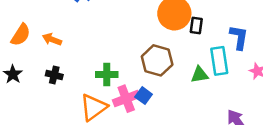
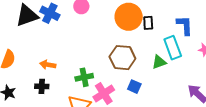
orange arrow: (52, 39) -> (48, 65), moved
blue square: (144, 96) -> (134, 87), moved

